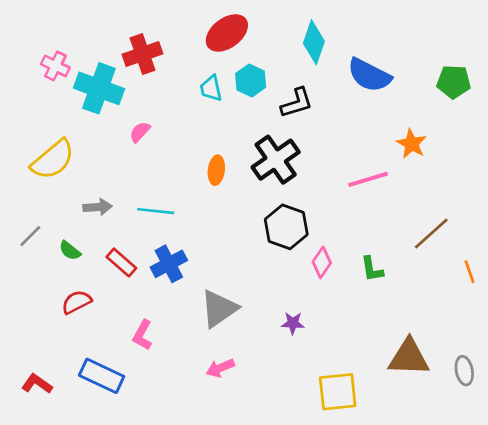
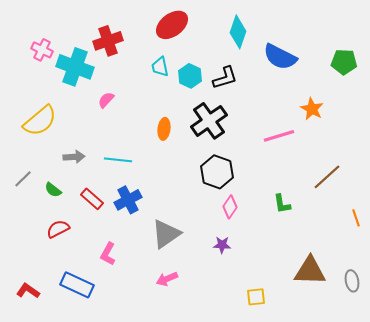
cyan hexagon: (251, 80) -> (190, 76), moved
pink diamond: (322, 262) -> (230, 207), moved
orange line: (470, 272) -> (356, 218), moved
yellow square: (338, 392) -> (256, 297), size x0.6

